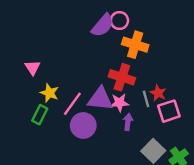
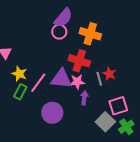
pink circle: (119, 21) -> (59, 32), moved
pink square: (169, 111) -> (118, 106), moved
green rectangle: (40, 115) -> (20, 92), moved
purple circle: (83, 125) -> (52, 113), moved

